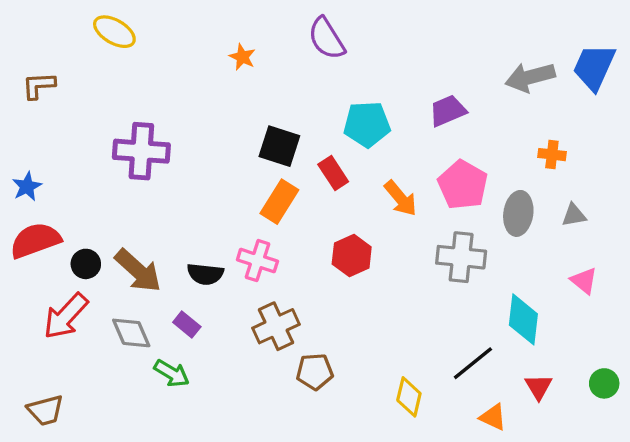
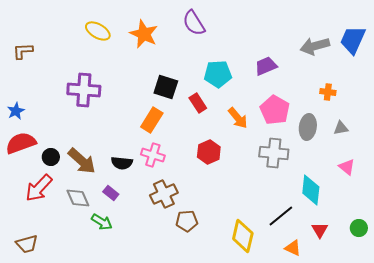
yellow ellipse: (114, 32) -> (98, 31), moved
orange star: (242, 57) -> (144, 34), size x1.8
orange rectangle: (279, 202) -> (152, 120), moved
yellow diamond: (409, 397) -> (243, 236), size x1.4

